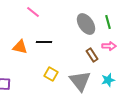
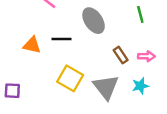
gray ellipse: (86, 24) -> (94, 21), moved
pink arrow: (109, 46) -> (146, 56), moved
yellow square: (51, 74) -> (70, 78), size x1.5

